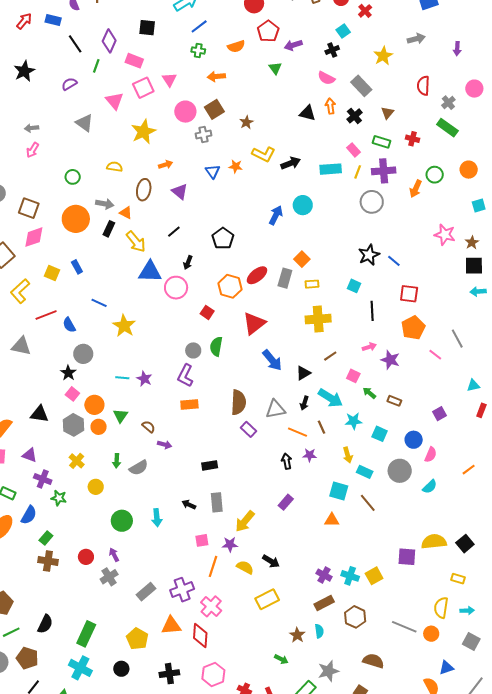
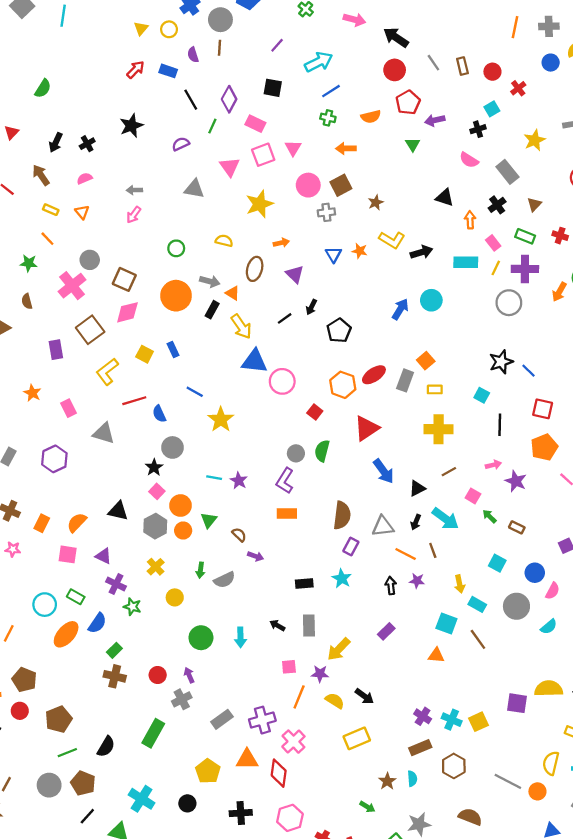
orange arrow: (330, 106) -> (470, 220), moved
gray triangle: (84, 123) -> (194, 189), turned -30
black arrow: (188, 263) -> (311, 307), moved
cyan star: (353, 421) -> (342, 578), moved, turned 30
purple rectangle: (249, 429) -> (351, 546), turned 70
green rectangle: (86, 634) -> (153, 733), moved

